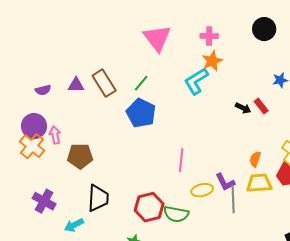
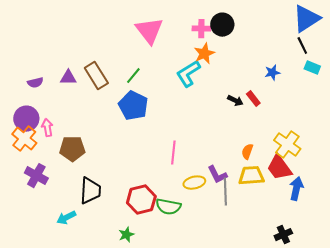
black circle: (264, 29) -> (222, 25), moved
purple cross: (44, 201) -> (36, 176), moved

